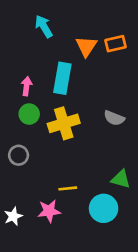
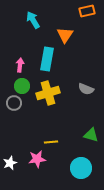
orange rectangle: (115, 44) -> (87, 11), moved
gray circle: (19, 155) -> (14, 103), moved
cyan circle: (104, 208) -> (81, 168), moved

